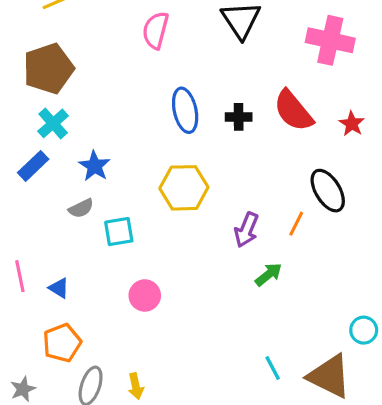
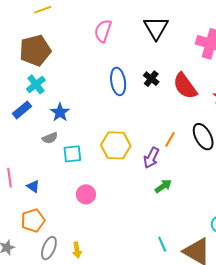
black cross: (239, 117) -> (151, 79), moved, turned 35
yellow hexagon: (184, 188) -> (116, 145), moved
orange line: (296, 224) -> (170, 139), moved

